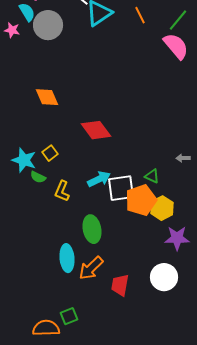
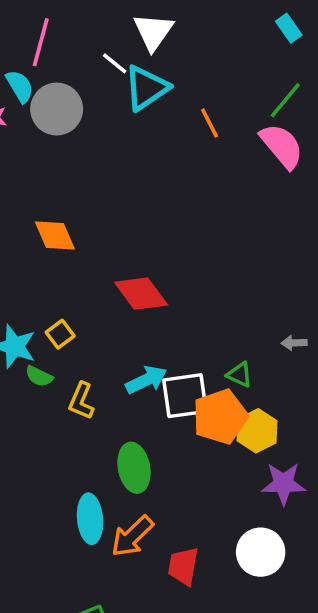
orange line: (140, 15) -> (210, 123), moved

